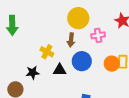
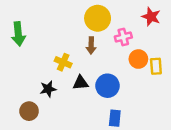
blue circle: (82, 61) -> (108, 86), moved
orange circle: (112, 64) -> (138, 59), moved

